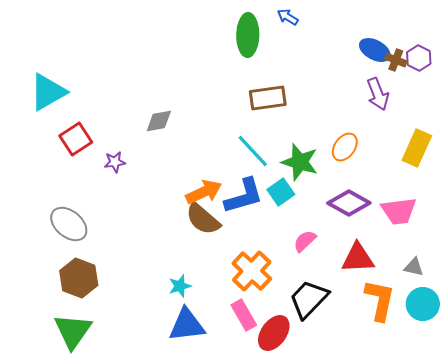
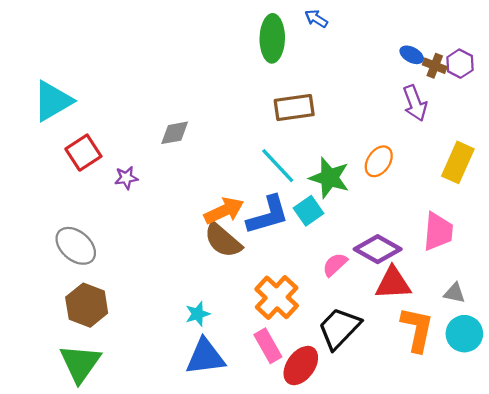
blue ellipse: (375, 50) -> (412, 55), size x0.7
purple diamond: (349, 203) -> (378, 249), moved
pink trapezoid: (399, 211) -> (438, 232), turned -78

